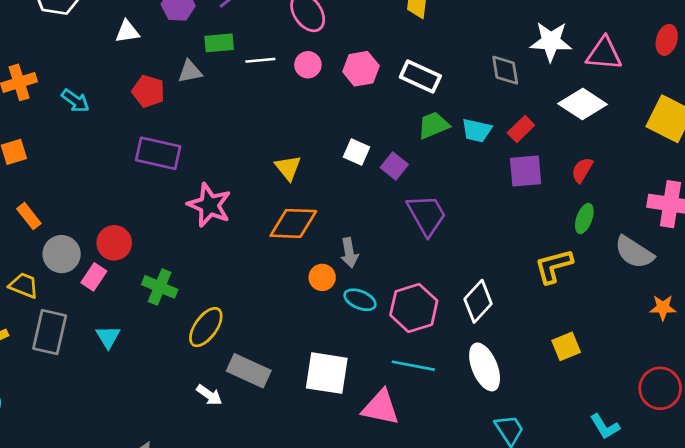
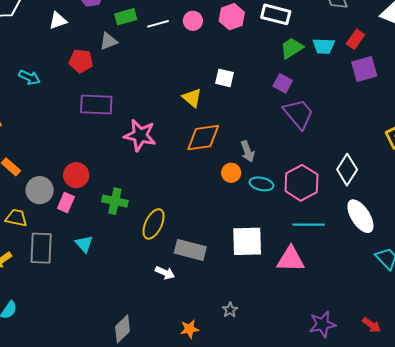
white square: (356, 152) -> (225, 78), moved
purple square: (394, 166) -> (283, 83), moved

